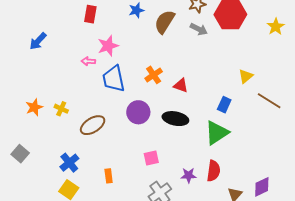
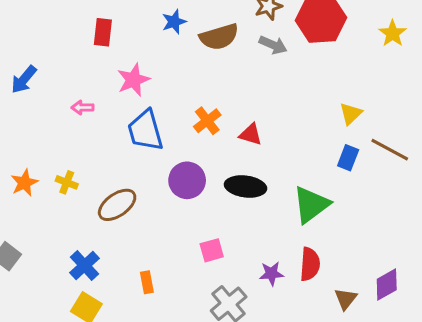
brown semicircle: (165, 22) -> (219, 37), turned -135
pink arrow: (88, 61) -> (82, 108), moved
blue rectangle: (224, 105) -> (348, 158), moved

